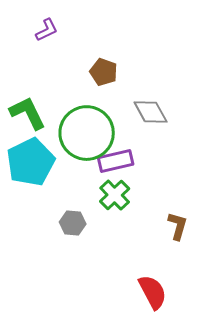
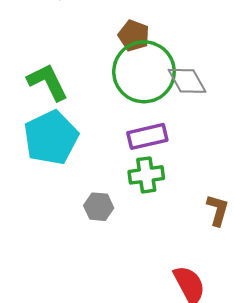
green circle: (87, 133) -> (144, 72), moved
green cross: (115, 195) -> (146, 175), turned 36

